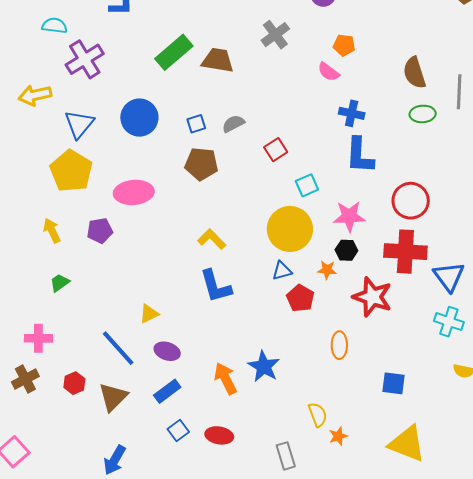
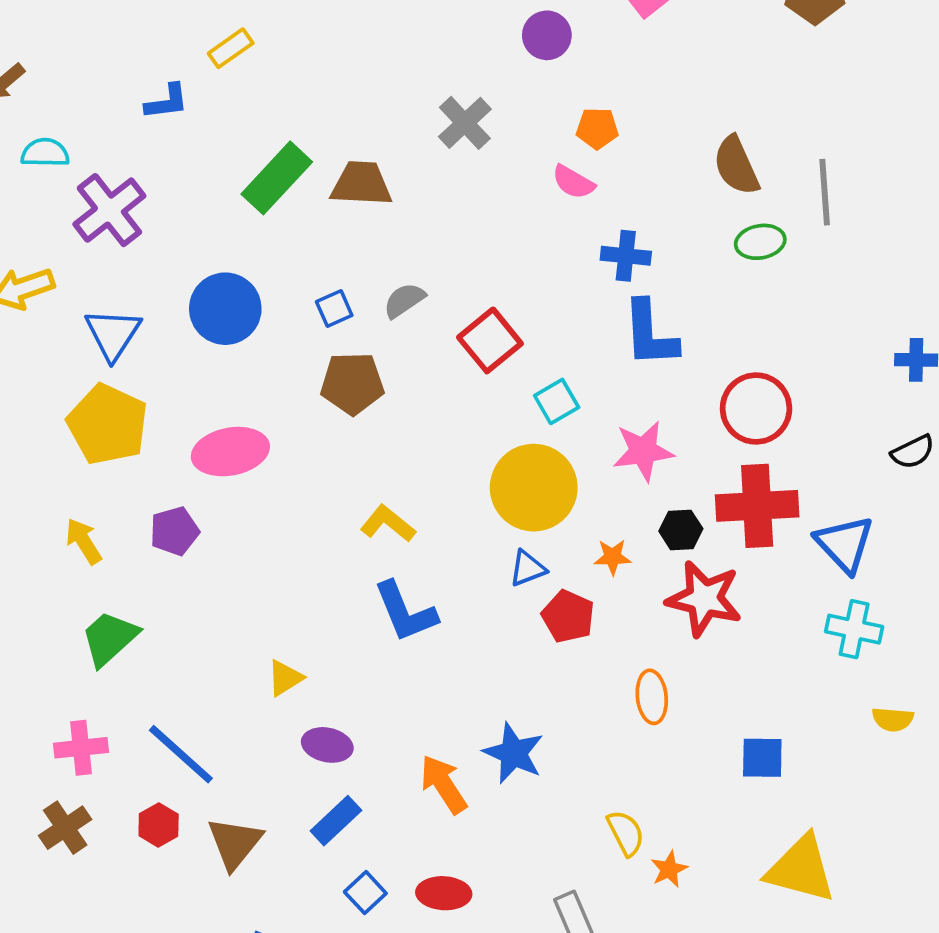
red square: (276, 150) -> (490, 340), size x1.4
black hexagon: (346, 250) -> (681, 530), moved
green trapezoid: (60, 283) -> (109, 638), size x1.6
blue line: (118, 348) -> (181, 754), moved

